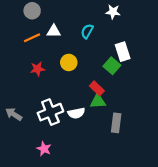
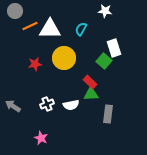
gray circle: (32, 11) -> (15, 11), moved
white triangle: (54, 31) -> (50, 29), size x1.6
orange line: (32, 38) -> (30, 26), moved
yellow circle: (69, 62) -> (64, 58), size x1.5
white cross: (50, 112) -> (47, 104), size x0.6

